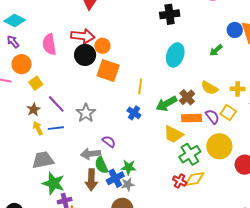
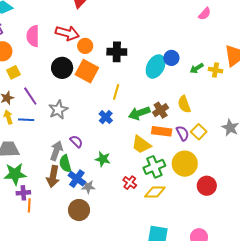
black cross: (170, 14) -> (117, 52), moved
blue circle: (235, 30) -> (171, 58), moved
black circle: (85, 55) -> (62, 68), moved
yellow semicircle: (209, 88) -> (184, 104), turned 30
yellow cross: (238, 89) -> (216, 70), moved
gray arrow: (91, 154) -> (56, 151), turned 108
green star: (129, 167) -> (103, 159), moved
blue cross: (115, 178) -> (77, 179), turned -36
red cross: (180, 181) -> (130, 183), moved
green star: (53, 183) -> (15, 174), turned -30

